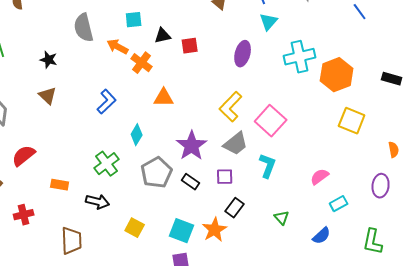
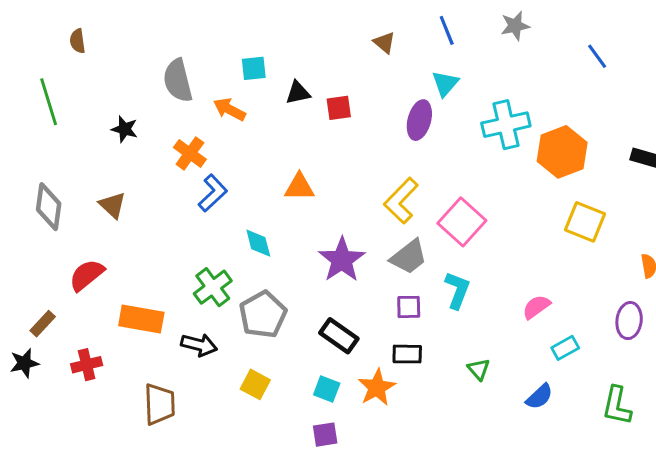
cyan triangle: (269, 22) -> (445, 84), moved
orange cross: (142, 63) -> (190, 153), moved
brown triangle: (48, 96) -> (112, 205), moved
cyan diamond: (137, 135) -> (258, 243), turned -45
gray pentagon: (157, 173) -> (263, 315), moved
purple square: (225, 177) -> (409, 307), moved
black rectangle: (191, 182) -> (339, 336), moved, size x1.4
orange rectangle: (60, 185) -> (141, 319), size x1.6
black rectangle: (235, 208) -> (407, 354), turned 54
cyan square: (182, 231) -> (327, 389), size x0.7

